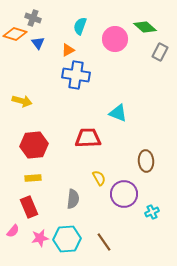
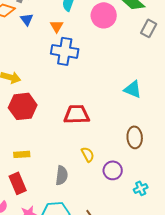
orange triangle: (68, 50) -> (57, 26), turned -32
cyan triangle: (118, 113) -> (133, 89), moved
red hexagon: (34, 145) -> (23, 106), moved
purple circle: (124, 194) -> (113, 170), size x0.7

